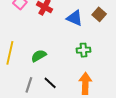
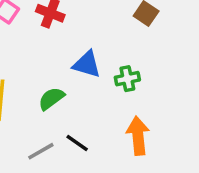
blue triangle: (75, 18) -> (87, 64), moved
gray line: (29, 85) -> (41, 151), turned 49

